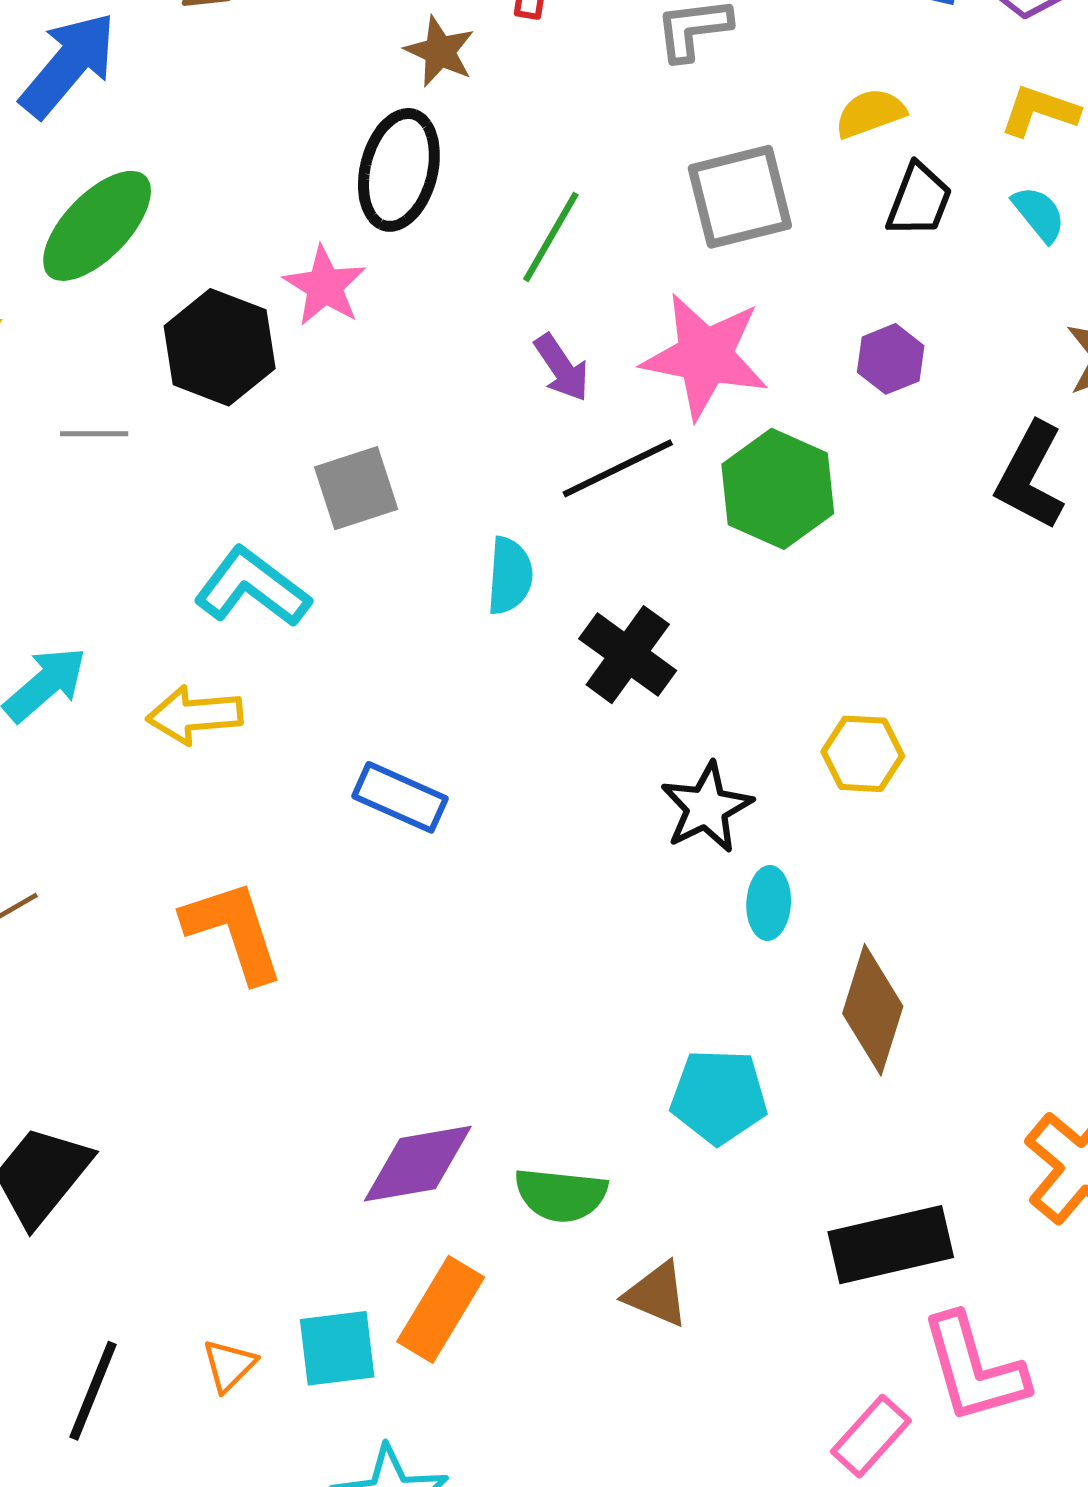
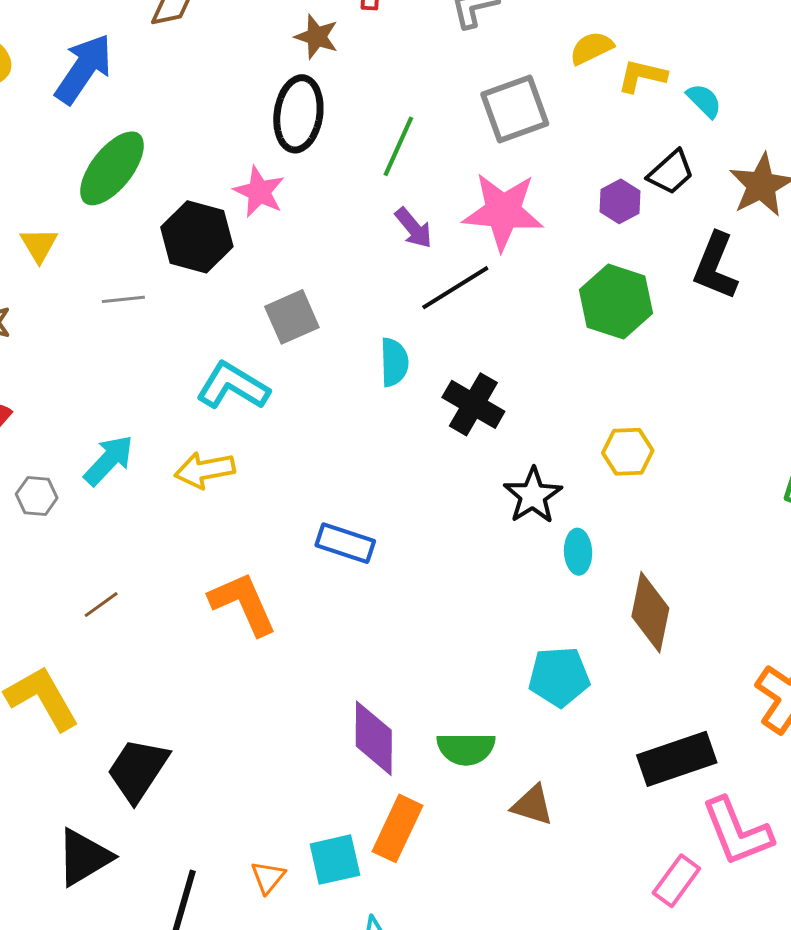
yellow L-shape: (1040, 111) -> (642, 76), moved
black trapezoid: (919, 200) -> (671, 172), moved, turned 33
green hexagon: (778, 489) -> (616, 302), moved
blue rectangle: (400, 797) -> (345, 543), moved
purple diamond: (418, 1164) -> (374, 738), turned -74

